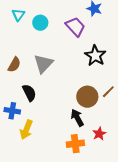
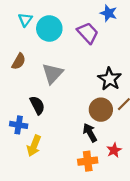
cyan circle: (40, 23) -> (49, 28), size x1.5
black star: (95, 56) -> (110, 79), moved
brown semicircle: (14, 65) -> (19, 61), moved

